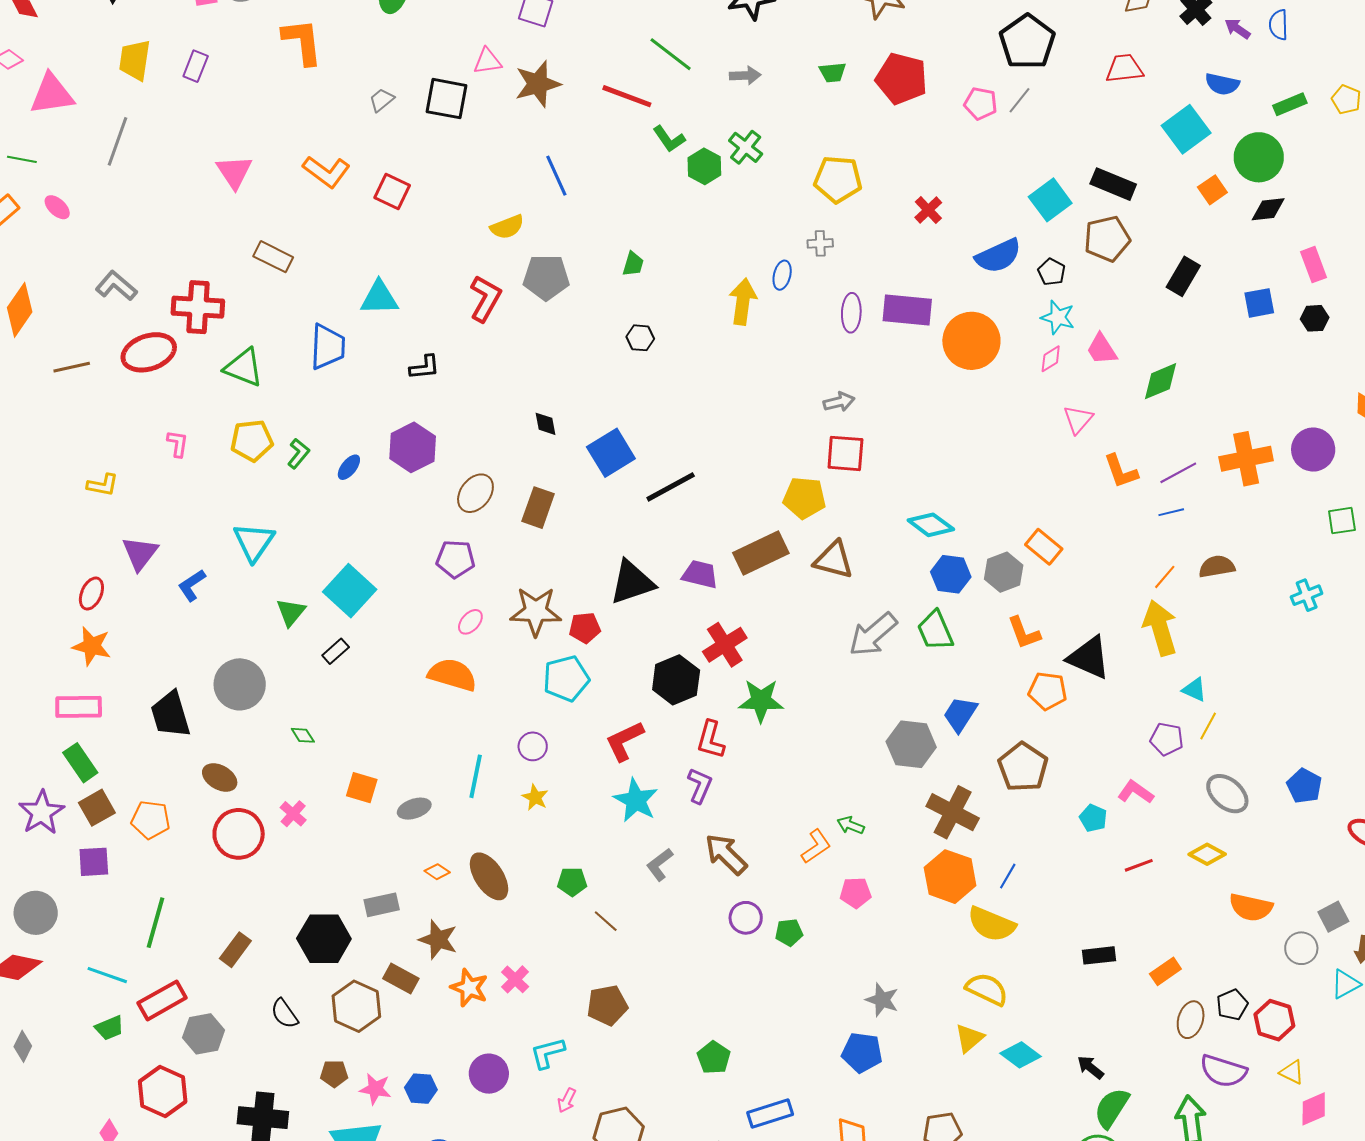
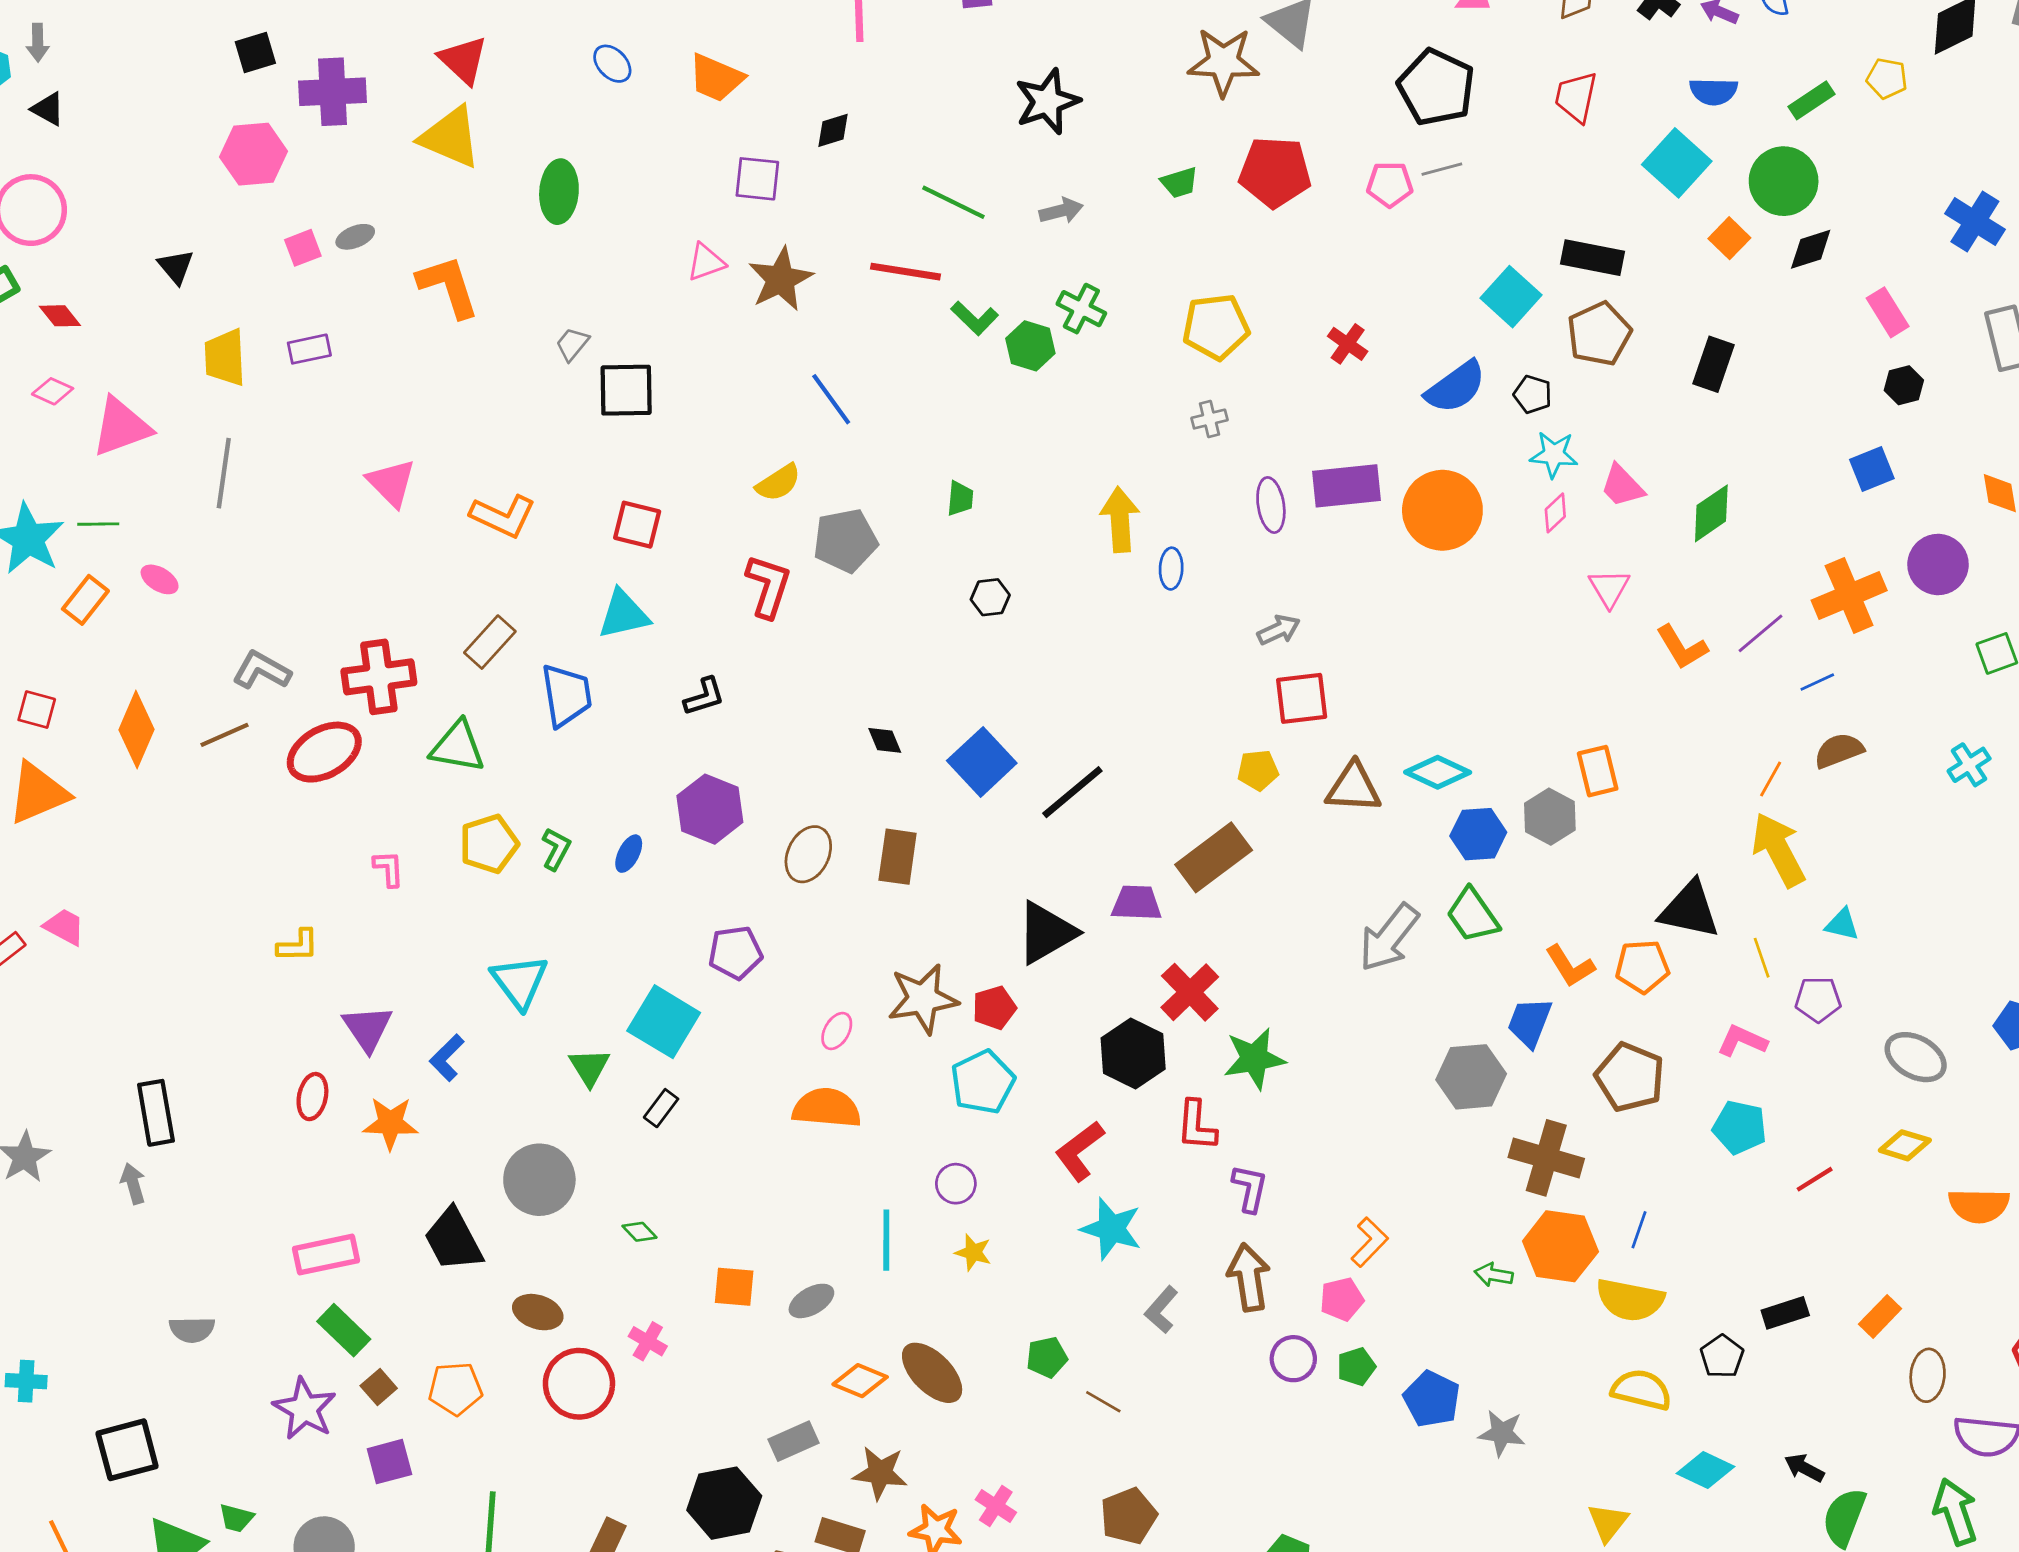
purple rectangle: (196, 66) -> (309, 349), turned 68
red trapezoid: (1124, 68) -> (1576, 97), turned -60
black square: (447, 99) -> (626, 390), moved
gray line: (1020, 100) -> (1442, 169), turned 48
orange L-shape: (326, 172) -> (503, 516), moved
red square: (392, 192) -> (637, 525), moved
brown rectangle: (273, 257) -> (490, 642), moved, turned -63
blue ellipse: (782, 275) -> (1171, 569), moved
blue square: (1259, 303) -> (1872, 469), moved
brown line: (72, 367) -> (225, 735), moved
yellow pentagon: (804, 498) -> (1258, 770), size x0.7
blue line: (1171, 512) -> (1817, 682), moved
orange rectangle: (1044, 547) -> (1598, 771), turned 48
purple pentagon: (456, 559) -> (735, 953), moved
brown triangle: (834, 560) -> (1353, 788), moved
orange L-shape: (1024, 633) -> (1570, 966), moved
orange star: (92, 646) -> (390, 1123), moved
yellow line: (1208, 726) -> (1762, 958), moved, turned -36
purple L-shape: (700, 786) -> (1250, 1188), moved
pink L-shape: (1136, 792) -> (1742, 1041), moved
brown square: (97, 808) -> (379, 1387), size x0.7
cyan pentagon: (1093, 818) -> (1740, 1127), size x1.4
green arrow: (851, 825) -> (1494, 1275), moved
brown arrow: (726, 854) -> (1249, 1277), turned 48
orange diamond: (437, 872) -> (860, 1381), size x1.5
pink pentagon: (856, 893) -> (1342, 1299), moved
black pentagon: (1232, 1005) -> (1722, 1356), moved
yellow triangle: (969, 1038) -> (1608, 1522), moved
blue pentagon: (862, 1052) -> (1432, 1399), moved, turned 30

